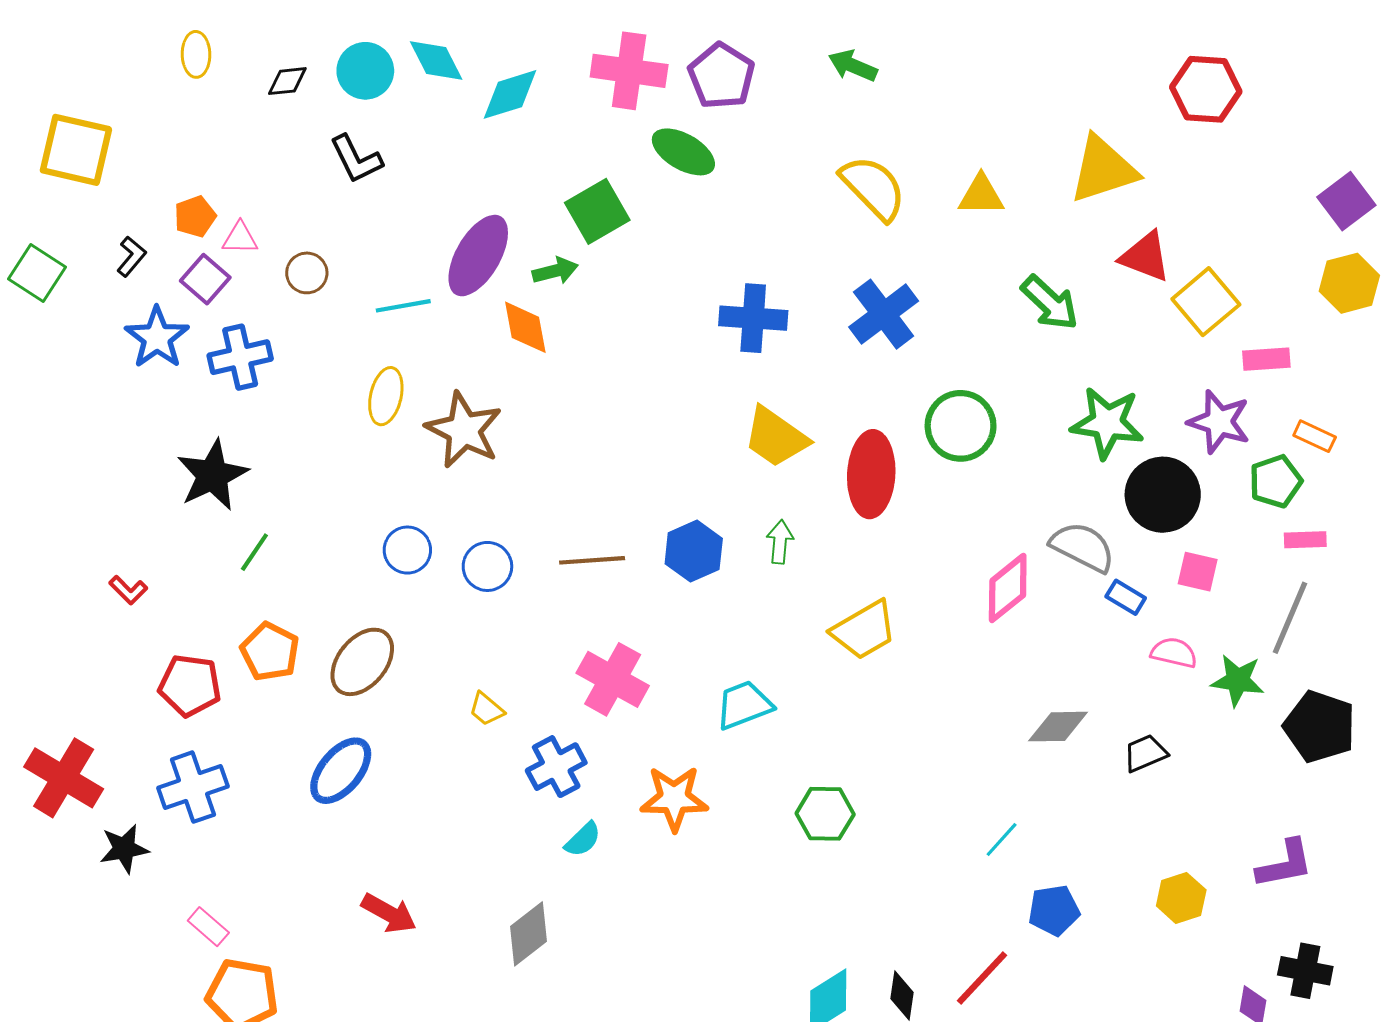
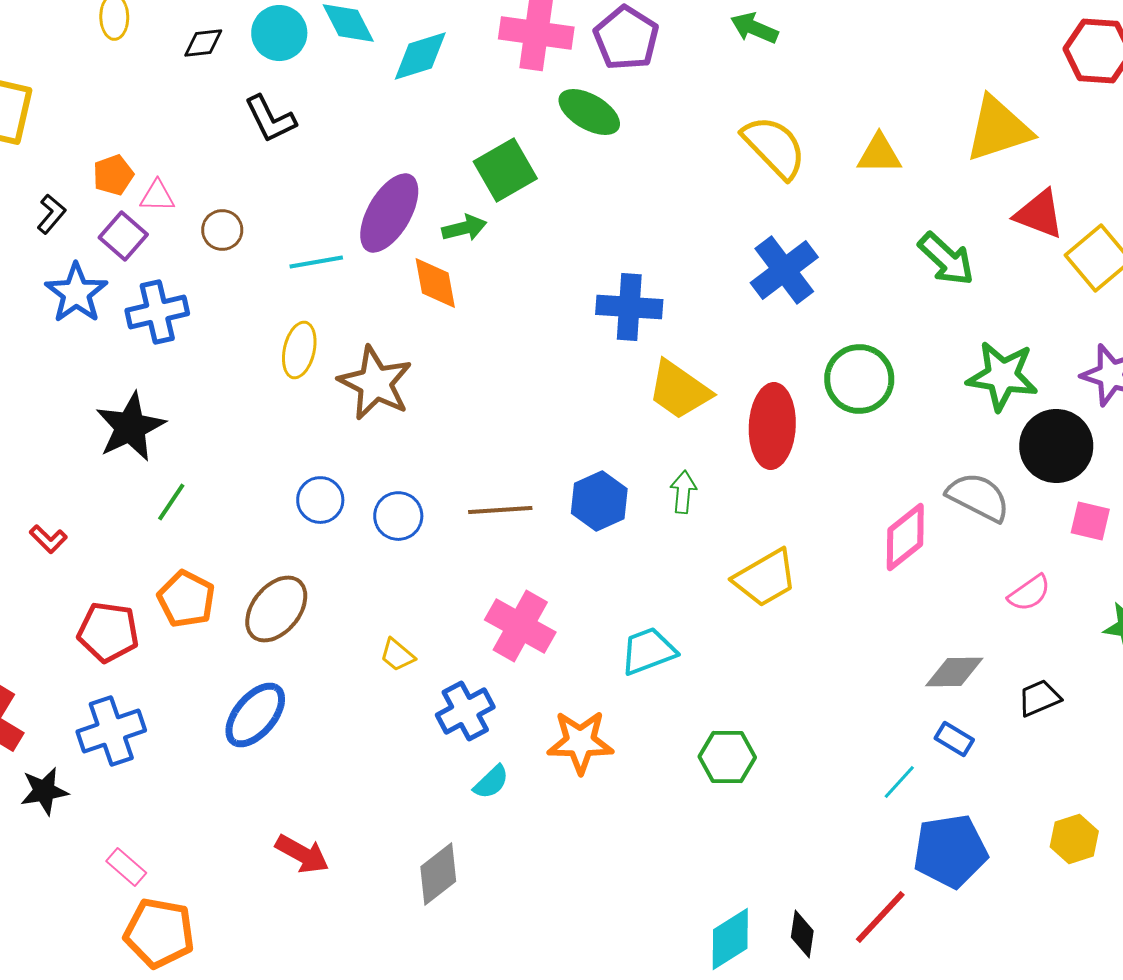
blue cross: (753, 318) -> (629, 307), moved
blue rectangle: (1126, 597) -> (954, 739), moved
pink semicircle: (1174, 653) -> (1029, 593), moved, turned 132
blue pentagon: (1054, 910) -> (950, 851), size x1.5

